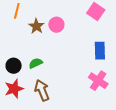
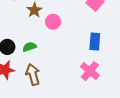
pink circle: (56, 25) -> (53, 22), moved

